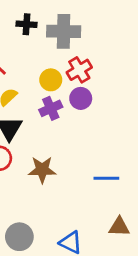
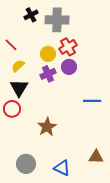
black cross: (27, 24) -> (31, 15), turned -32
brown star: (42, 170) -> (47, 127), moved, turned -30
blue line: (106, 178) -> (92, 101), moved

